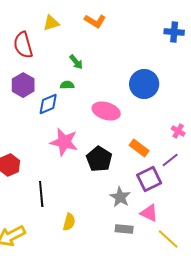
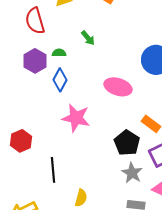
green semicircle: (67, 85) -> (59, 53), moved
blue diamond: (48, 104) -> (60, 80), turned -40
black pentagon: (99, 159) -> (127, 143), moved

